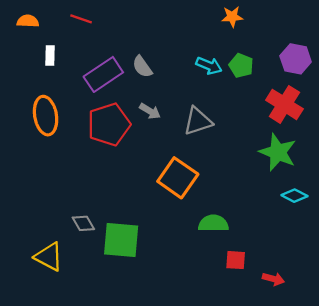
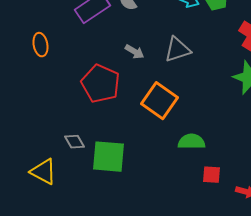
gray arrow: (150, 111) -> (134, 52), moved
orange ellipse: (46, 116) -> (40, 45), size x0.7
red pentagon: (109, 124) -> (100, 84), moved, turned -30

